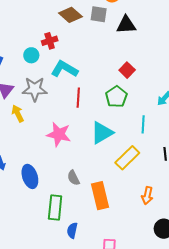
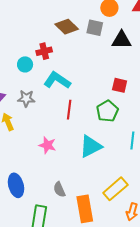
red square: (127, 70) -> (120, 85), turned -35
gray star: (35, 89) -> (26, 98), size x0.7
pink star: (59, 134) -> (47, 145), size x0.7
yellow rectangle: (127, 158) -> (115, 189), moved

